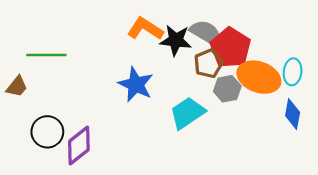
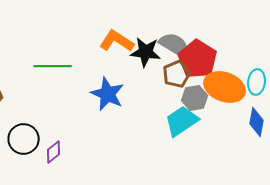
green line: (46, 55) -> (53, 66), moved
cyan trapezoid: (187, 113) -> (182, 121), moved
purple diamond: (79, 146) -> (54, 152), size x0.6

